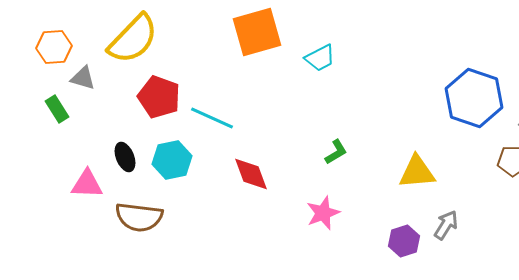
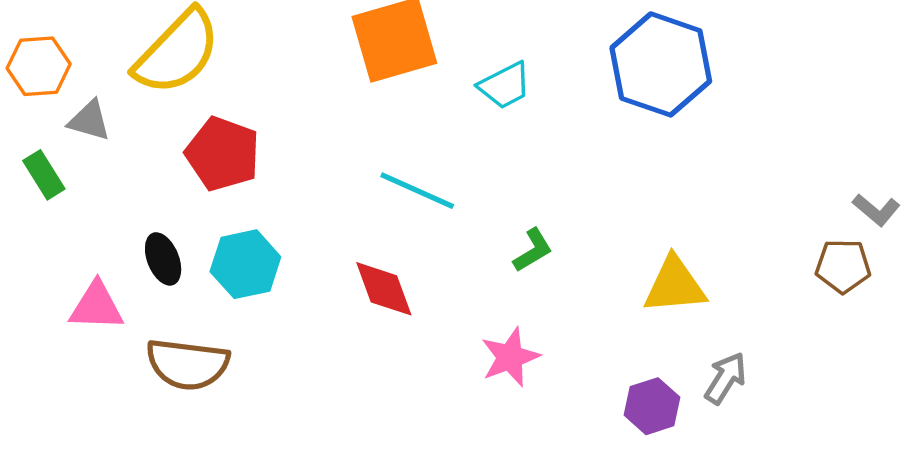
blue hexagon: (474, 98) -> (661, 64), moved
cyan line: (212, 118) -> (417, 191), moved

